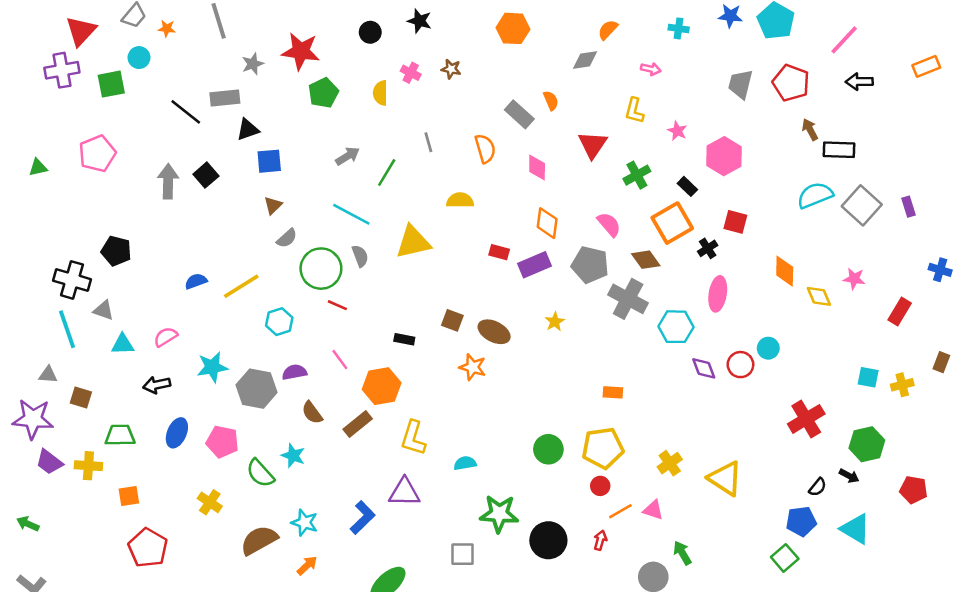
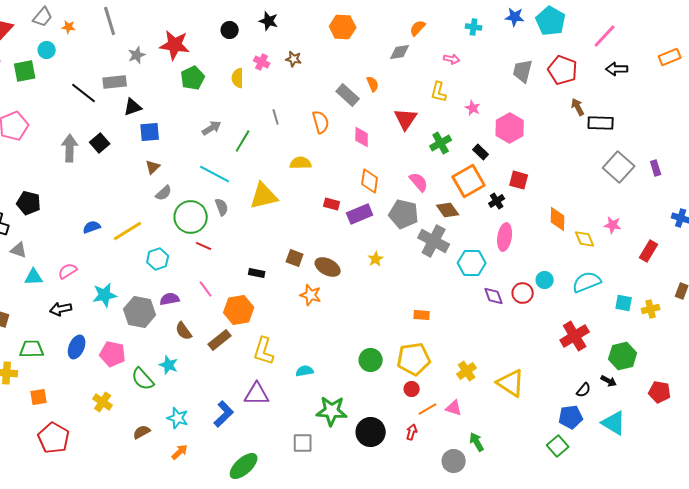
cyan semicircle: (815, 195) -> (587, 282), moved
brown semicircle: (259, 540) -> (142, 432), size x0.6

